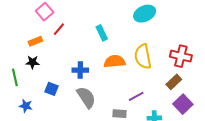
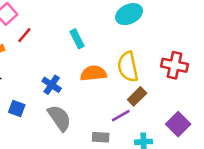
blue cross: (80, 70) -> (52, 85), turned 35
brown rectangle: (174, 82) -> (137, 96), moved

